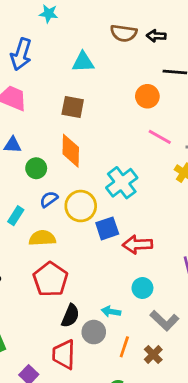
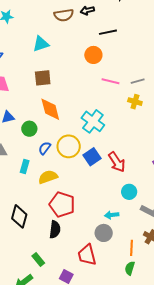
red arrow: (137, 245) -> (117, 162), turned -105
black semicircle: (70, 316) -> (55, 229), moved
orange line: (124, 347) -> (132, 248), moved

